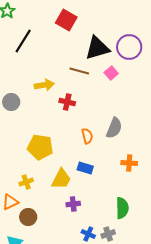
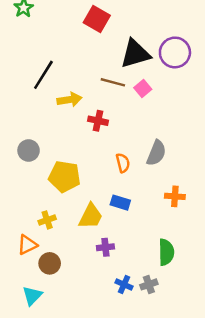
black line: (23, 41) -> (43, 75), moved
pink square: (111, 73) -> (143, 88), moved
gray circle: (11, 102) -> (29, 150), moved

